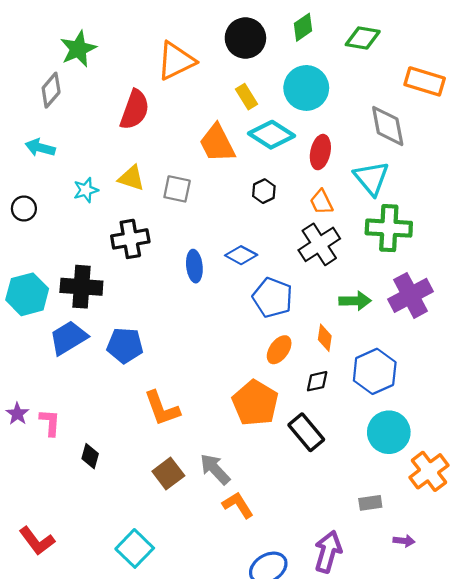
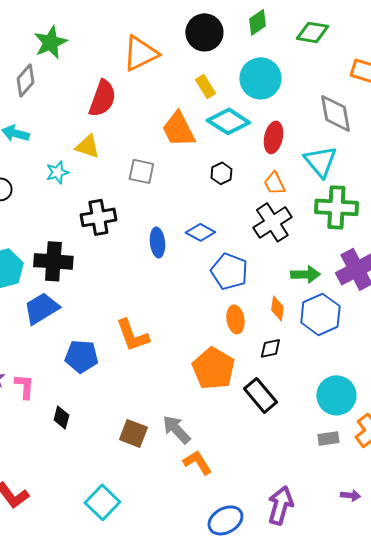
yellow triangle: (131, 178) -> (87, 146), moved
blue pentagon: (125, 345) -> (81, 356), moved
orange ellipse: (279, 350) -> (235, 319), turned -44
blue hexagon: (375, 371) -> (320, 314), moved
orange L-shape: (162, 408) -> (132, 335), moved
brown square: (168, 474) -> (133, 433), turned -32
gray rectangle: (370, 503) -> (328, 438), moved

